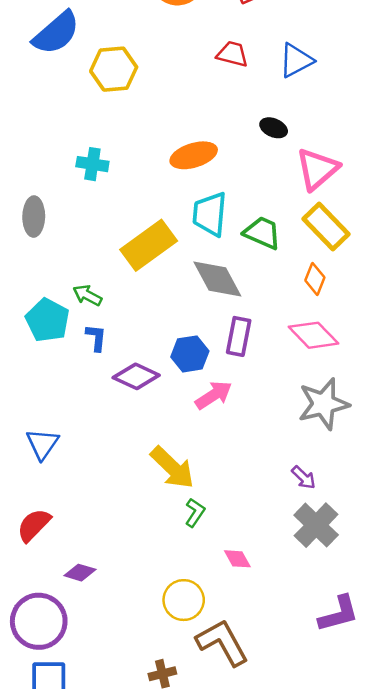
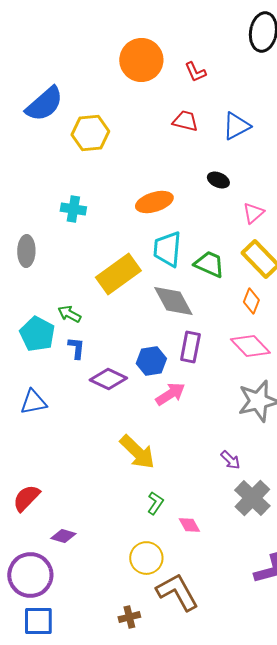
pink triangle: (317, 169) -> (253, 213), size x0.6
blue triangle: (42, 444) -> (33, 402), moved, turned 44
purple arrow: (304, 478) -> (230, 460), moved
green L-shape: (195, 513) -> (155, 503), moved

